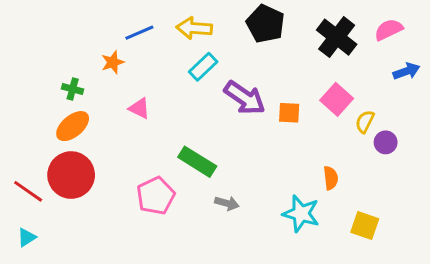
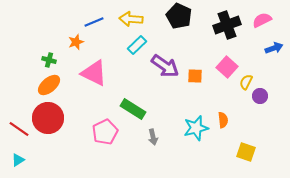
black cross: (337, 37) -> (227, 25), turned 32
pink triangle: (139, 108) -> (94, 73), size x1.8
gray arrow: (227, 203) -> (153, 137), turned 63
cyan star: (301, 214) -> (196, 128), moved, turned -30

